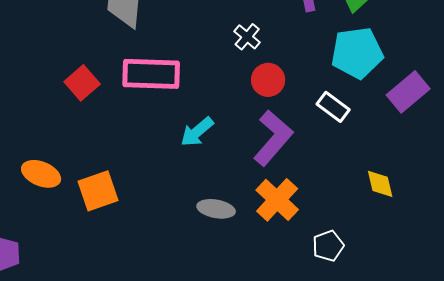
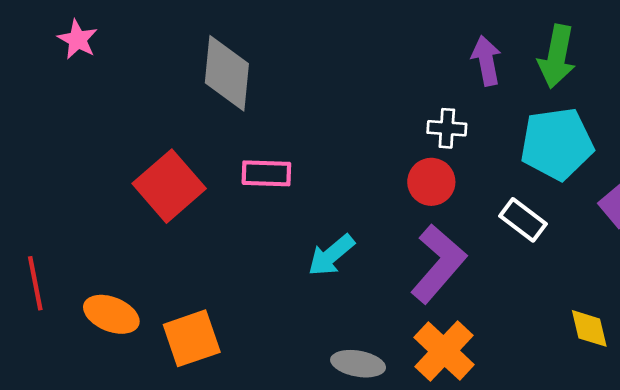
white cross: (247, 37) -> (447, 128), moved, turned -36
pink rectangle: (151, 74) -> (266, 173), size x0.6
red square: (82, 83) -> (169, 186), size x1.4

